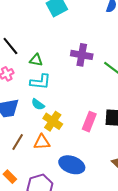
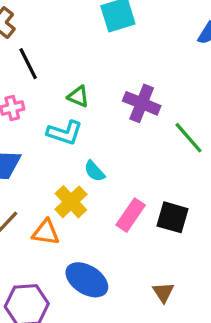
green triangle: (36, 60) -> (78, 97), moved
cyan semicircle: (38, 104) -> (94, 171), moved

